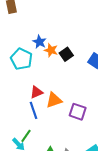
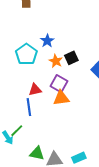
orange star: (51, 50) -> (56, 61), moved
orange triangle: (54, 100) -> (61, 98), moved
purple square: (78, 112) -> (59, 84), moved

